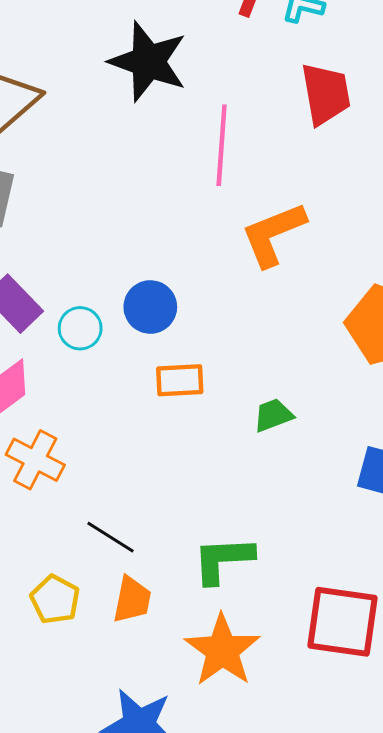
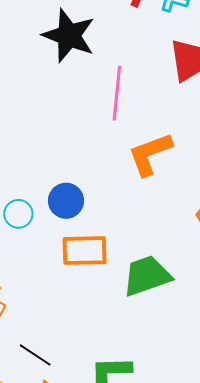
orange rectangle: (180, 380) -> (84, 251), size x1.4
green trapezoid: (273, 415) -> (147, 276), size x1.8

